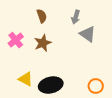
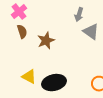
brown semicircle: (42, 16) -> (22, 32), moved
pink cross: (16, 40) -> (19, 12), moved

